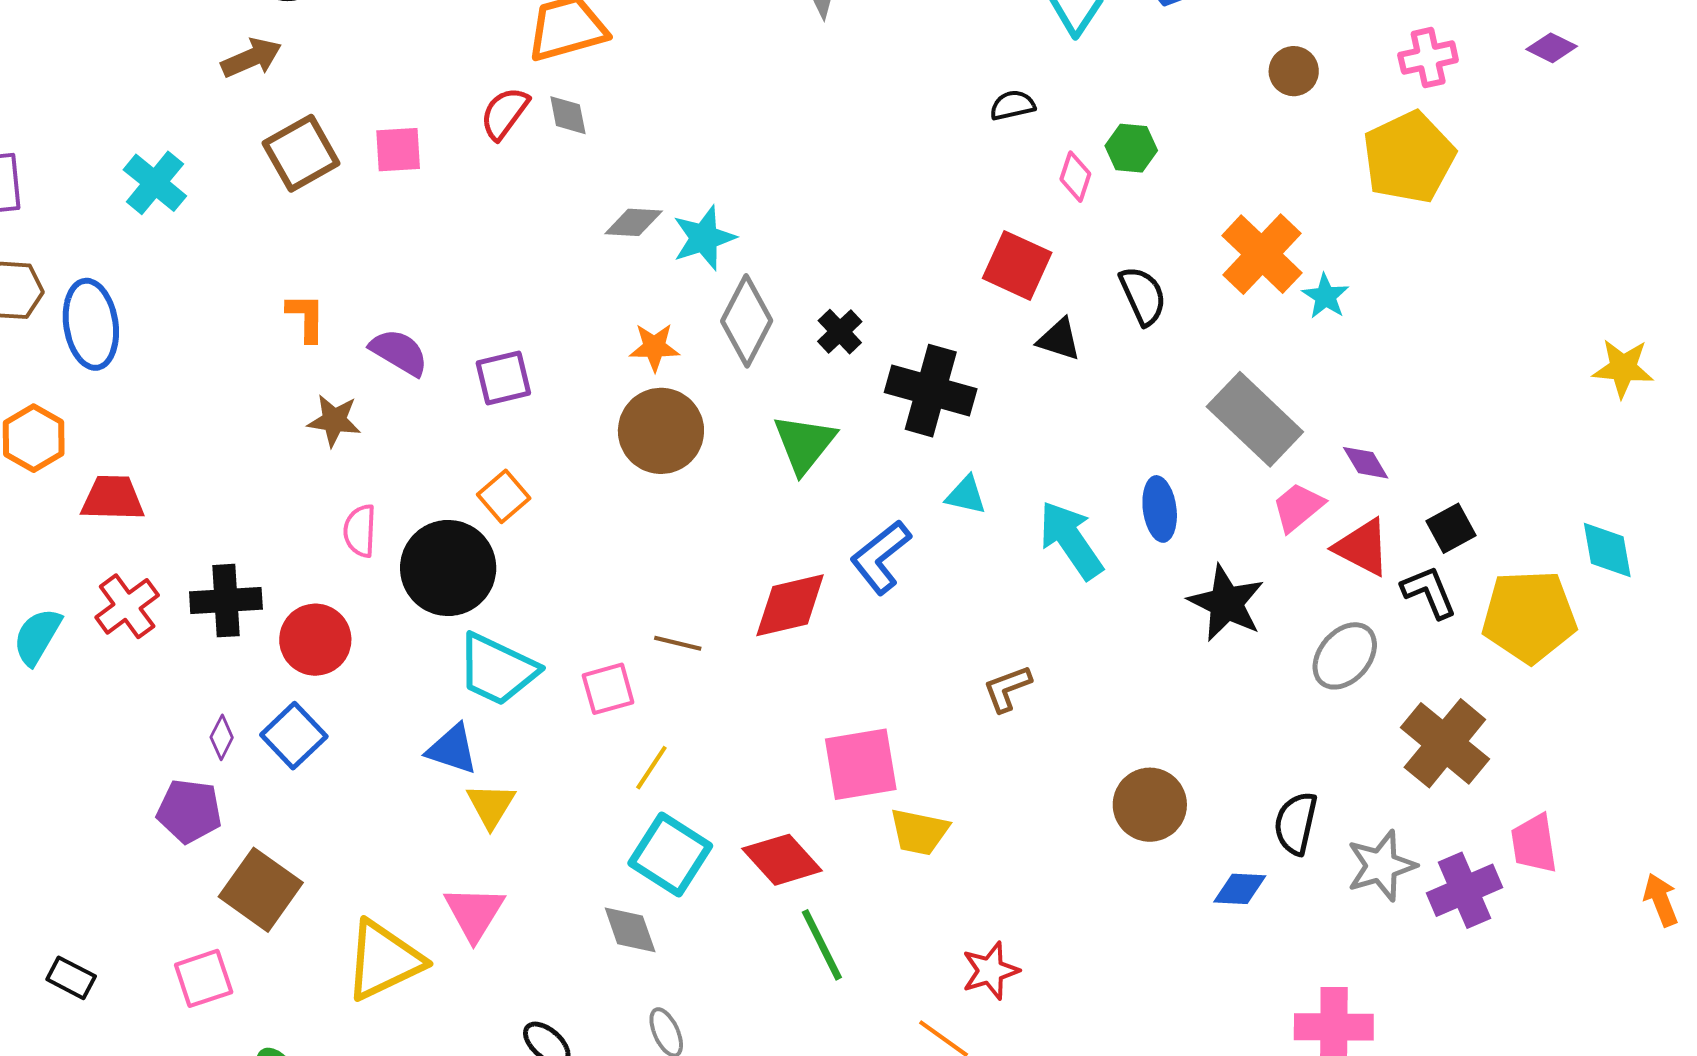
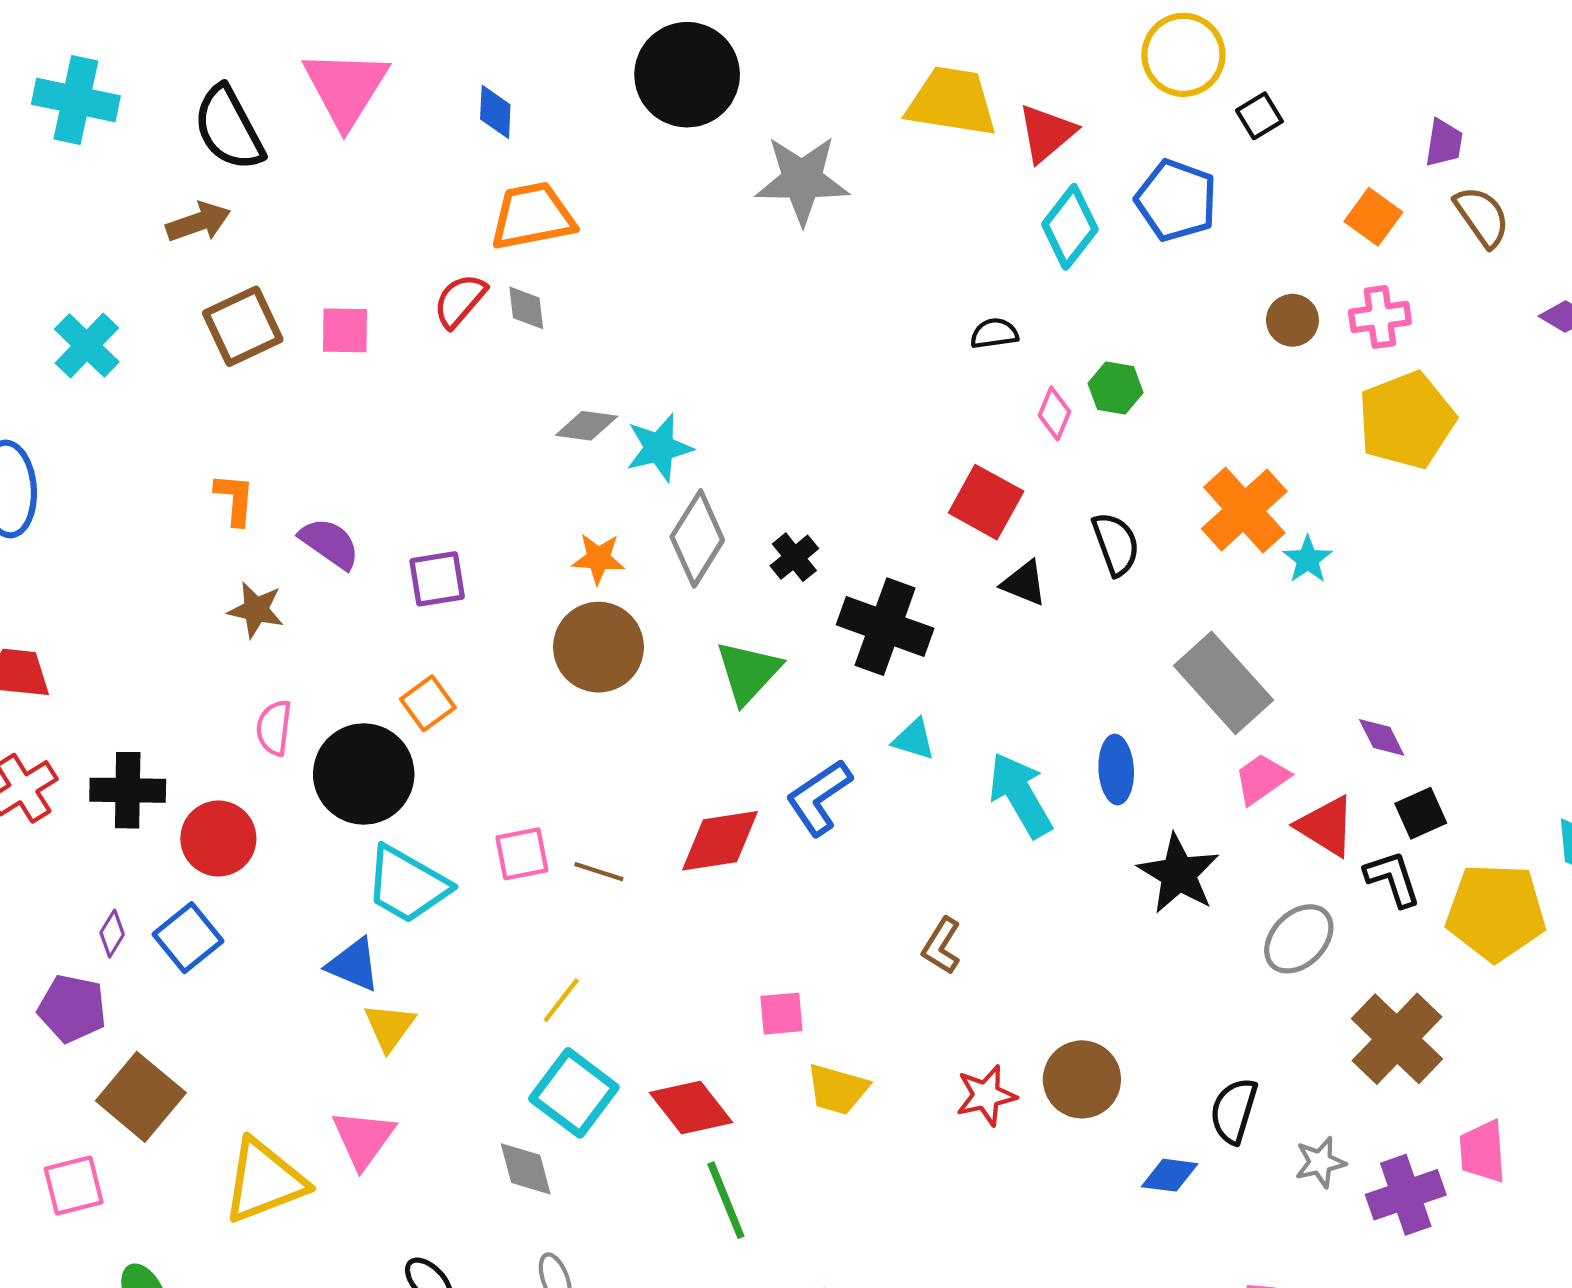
pink cross: (1428, 58) -> (1380, 317), moved
purple diamond: (1366, 463) -> (1382, 737), moved
brown L-shape: (1007, 688) -> (942, 946), turned -42
pink square: (608, 689) -> (522, 854), moved
pink square: (861, 764) -> (781, 1014), size x0.6
gray star: (1381, 866) -> (1320, 1162), size x0.7
red star: (990, 971) -> (986, 1095), moved

